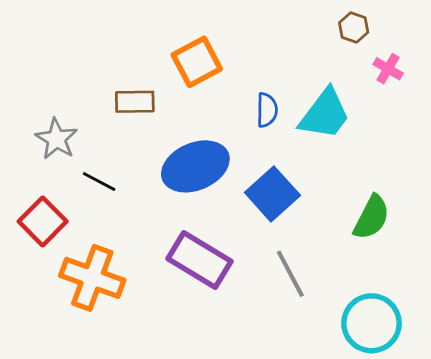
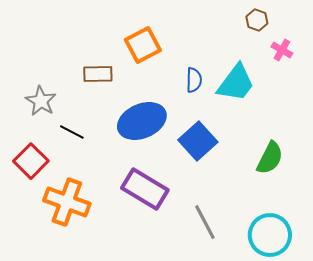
gray line: (290, 274) -> (205, 222), moved

